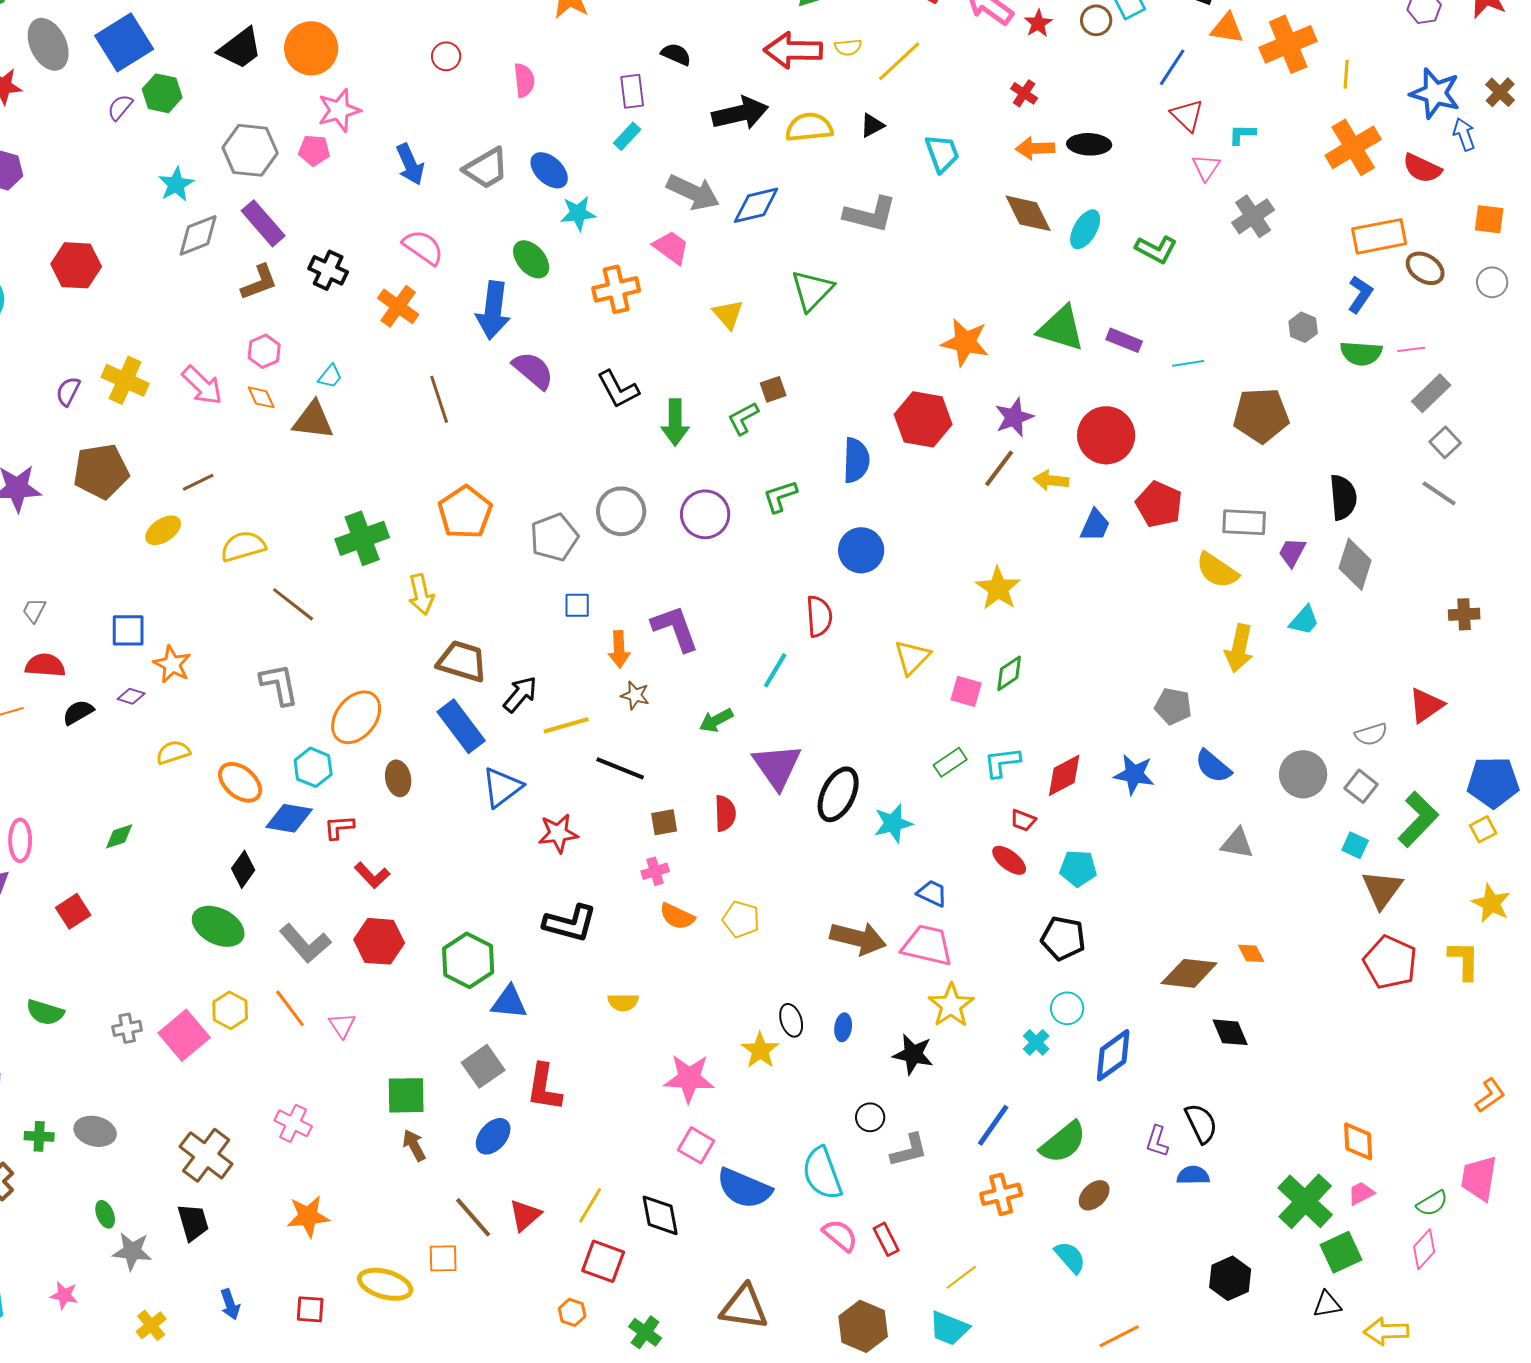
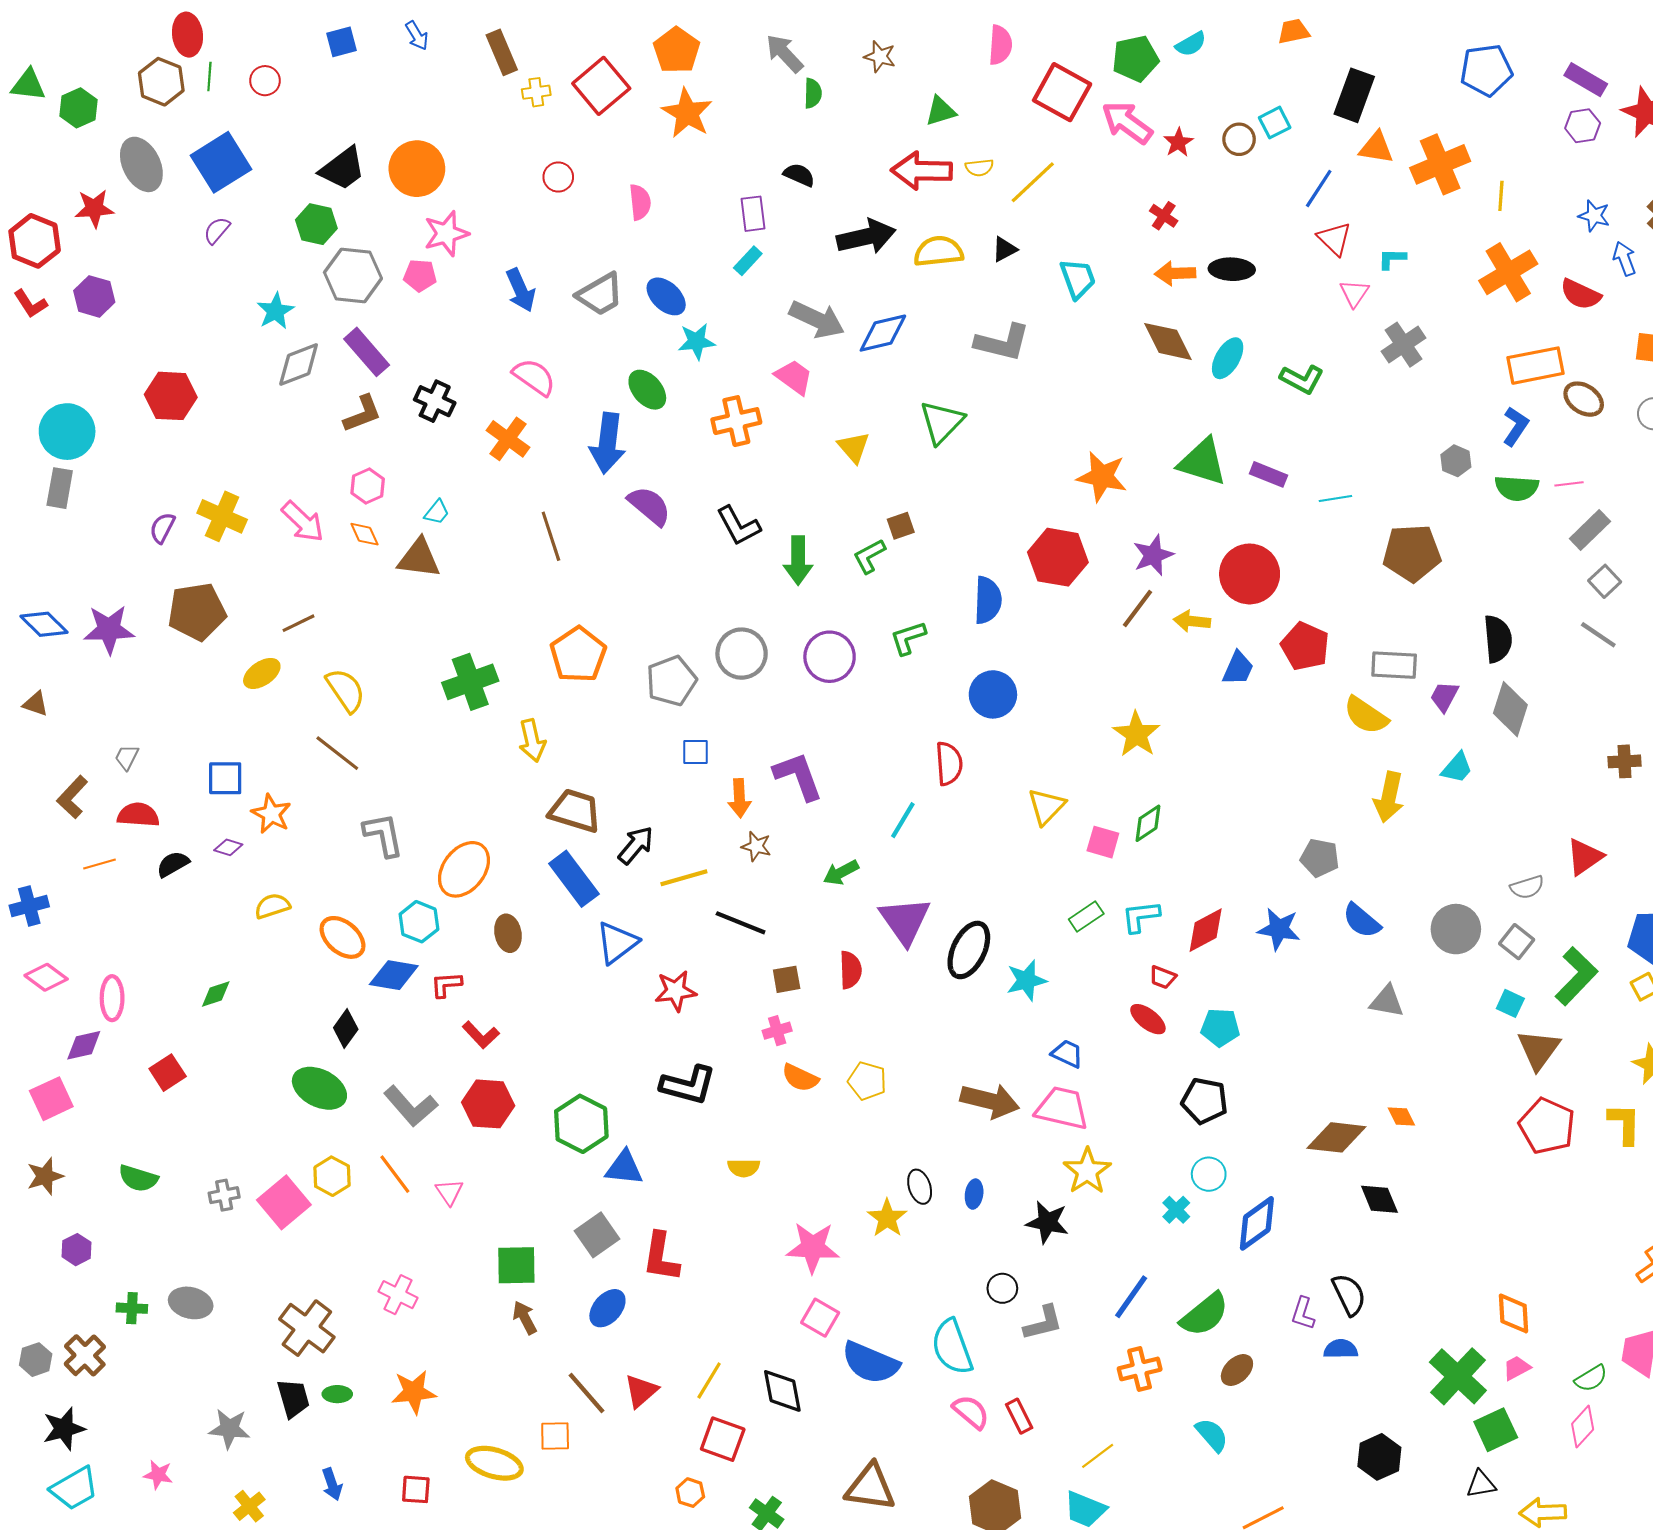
green hexagon: (162, 93) -> (316, 224), moved
blue star: (1435, 93) -> (1594, 216), size x0.6
yellow semicircle: (243, 546) -> (346, 690), turned 72
brown line: (293, 604) -> (337, 753), moved
green ellipse: (105, 1214) -> (337, 1394), moved, turned -68

